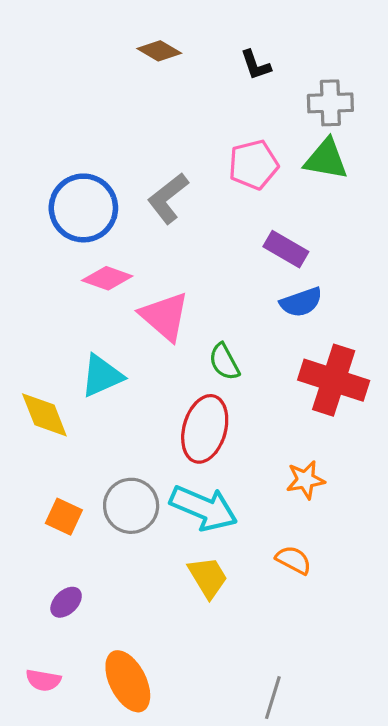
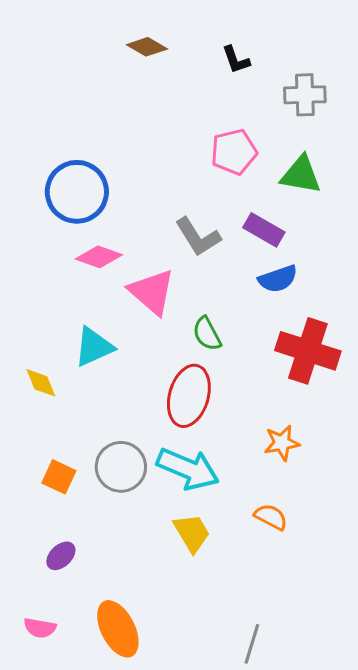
green triangle: (326, 159) -> (301, 175), moved
gray L-shape: (168, 198) -> (198, 237), moved, turned -84
yellow diamond: (44, 415) -> (41, 383), size x0.7

